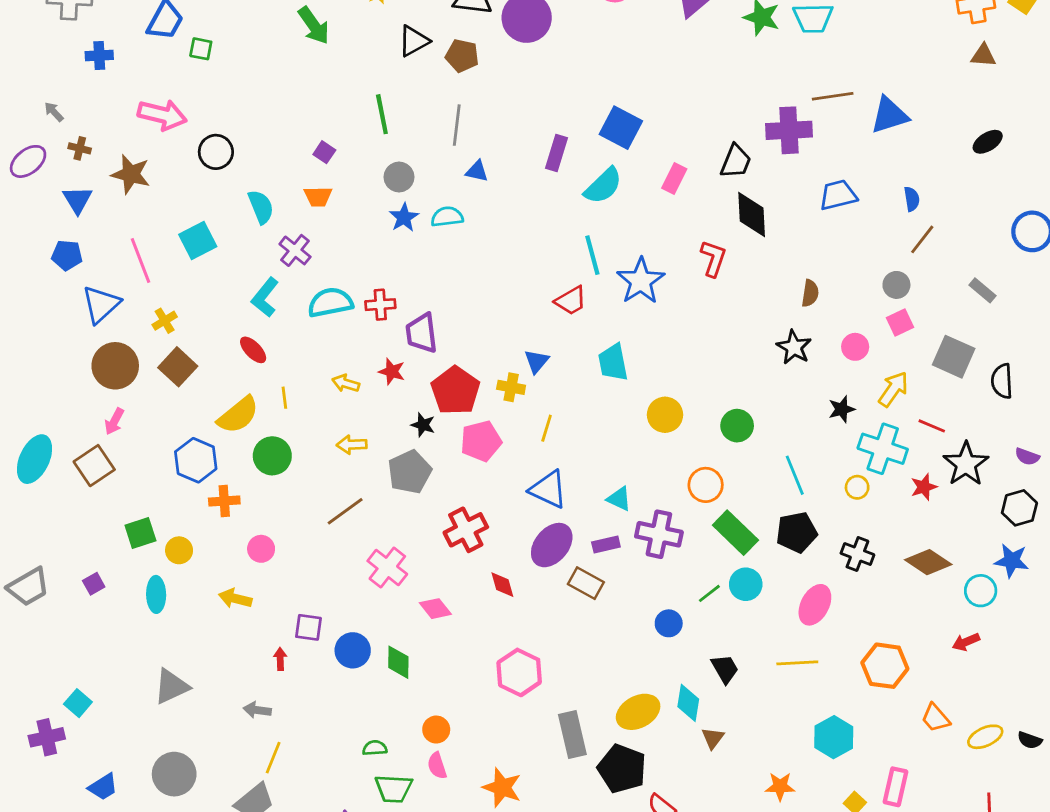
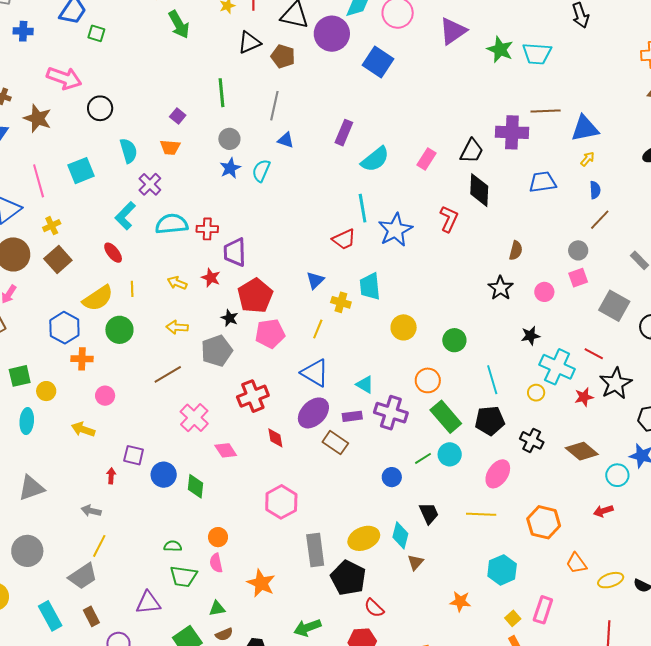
blue square: (621, 128) -> (378, 62), moved
cyan semicircle: (447, 217) -> (261, 171), turned -65
yellow cross: (511, 387) -> (341, 302), moved
yellow arrow: (893, 389) -> (587, 159), moved, size x0.6

